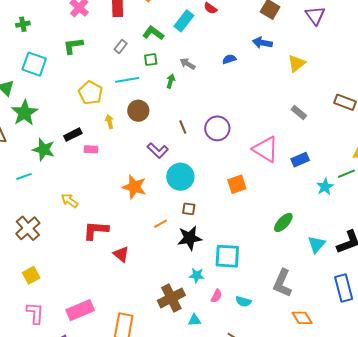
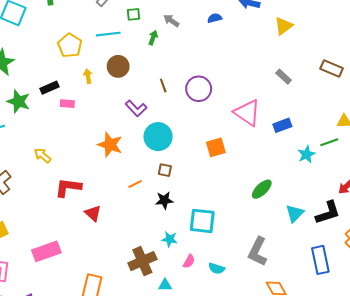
black star: (190, 238) -> (164, 200), size x0.7
pink rectangle: (80, 310) -> (46, 251), moved

